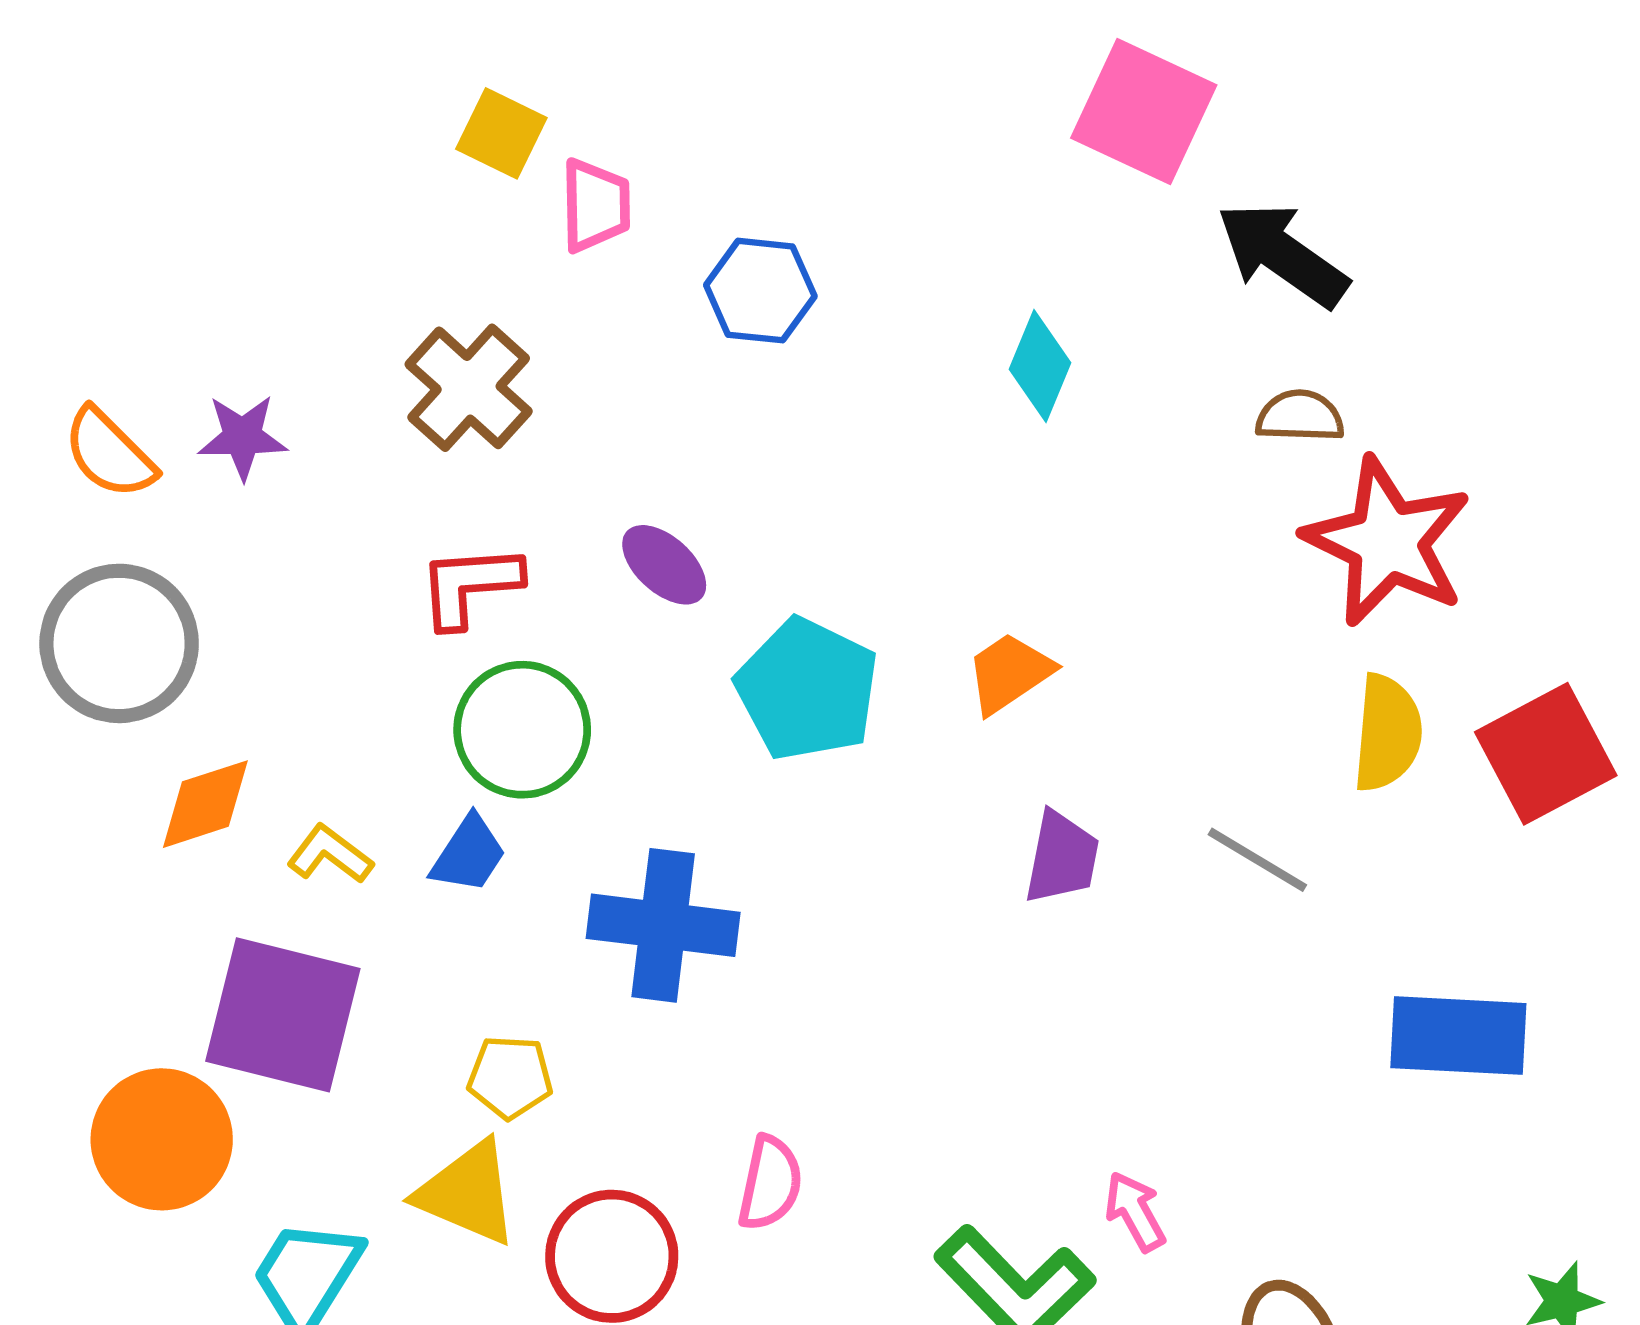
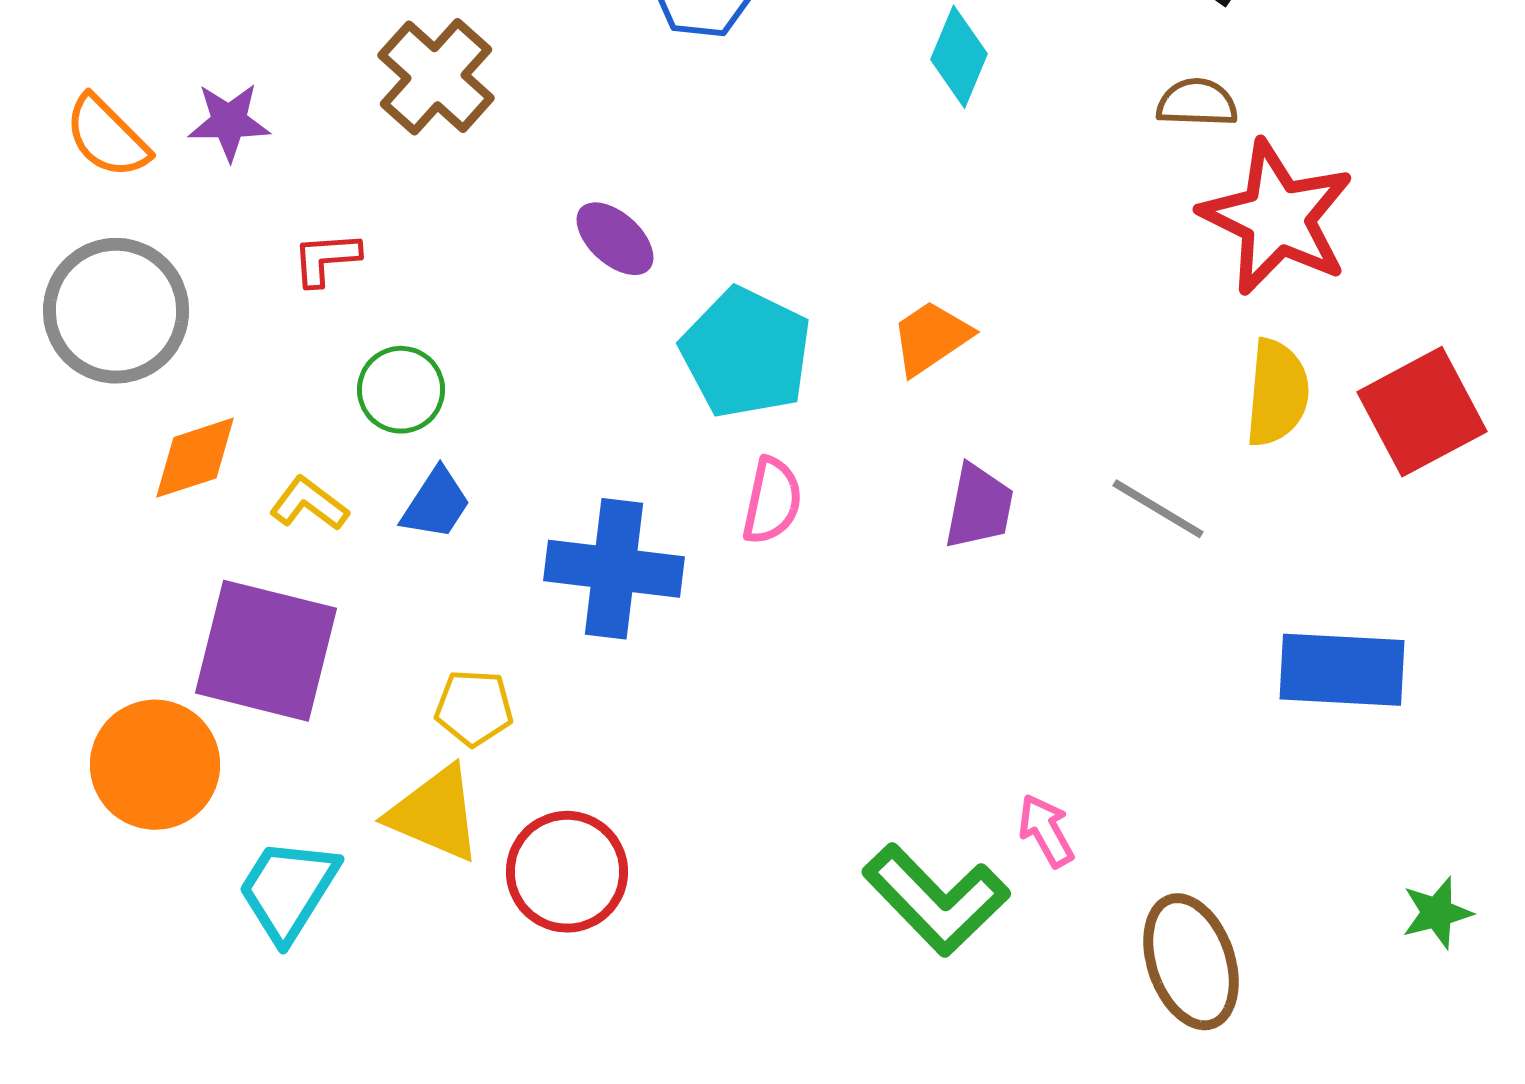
red L-shape: (470, 586) -> (326, 259), moved, size x0.7
green circle: (522, 730) -> (401, 390), moved, size x0.7
pink semicircle: (770, 1183) -> (772, 501), moved

